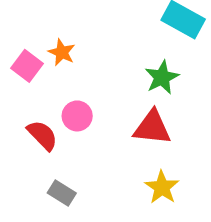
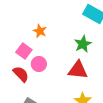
orange star: (62, 52) -> (40, 31), moved
pink square: (27, 66) -> (24, 51), moved

